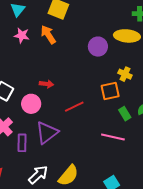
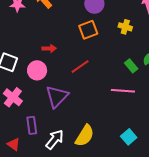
orange square: (110, 91) -> (88, 30), moved
purple rectangle: (22, 143) -> (32, 125), moved

